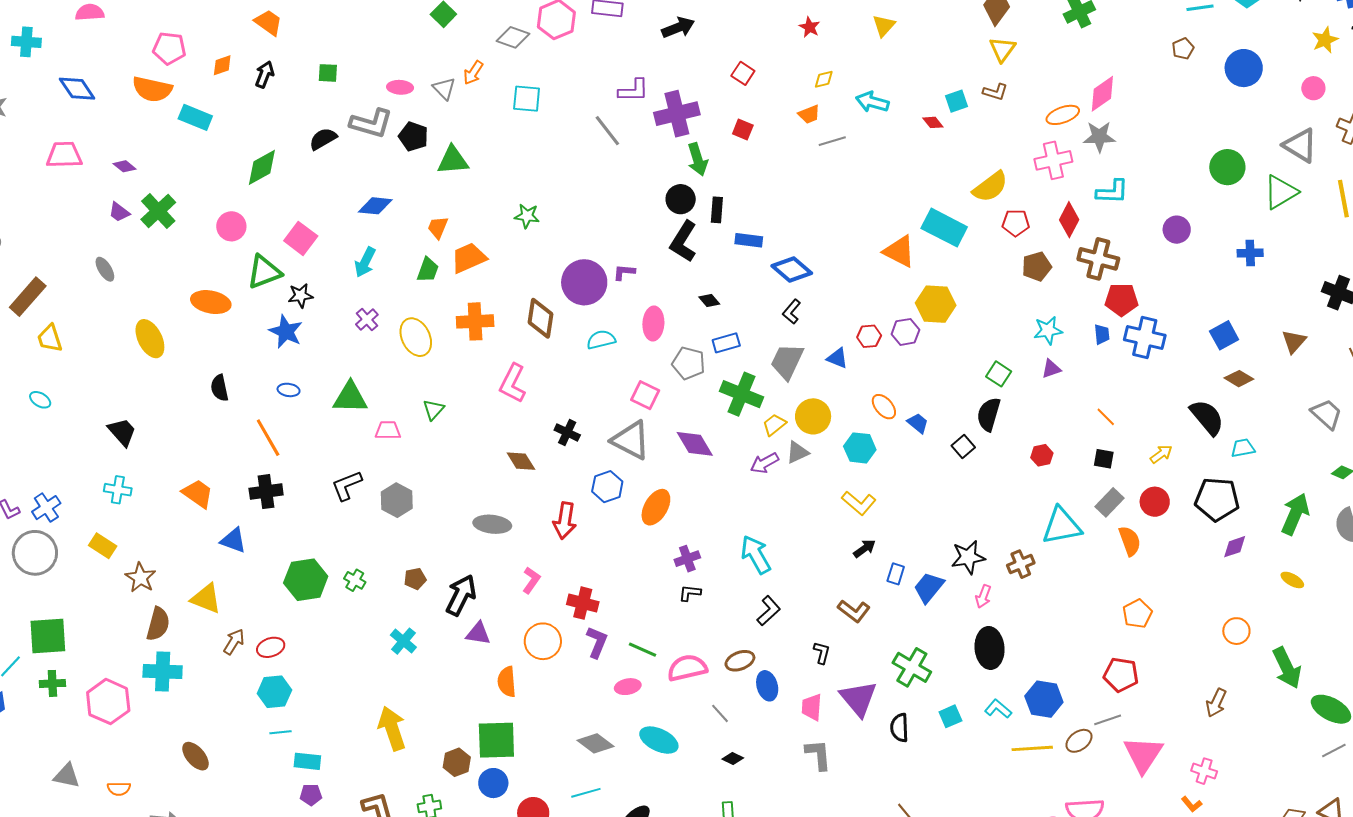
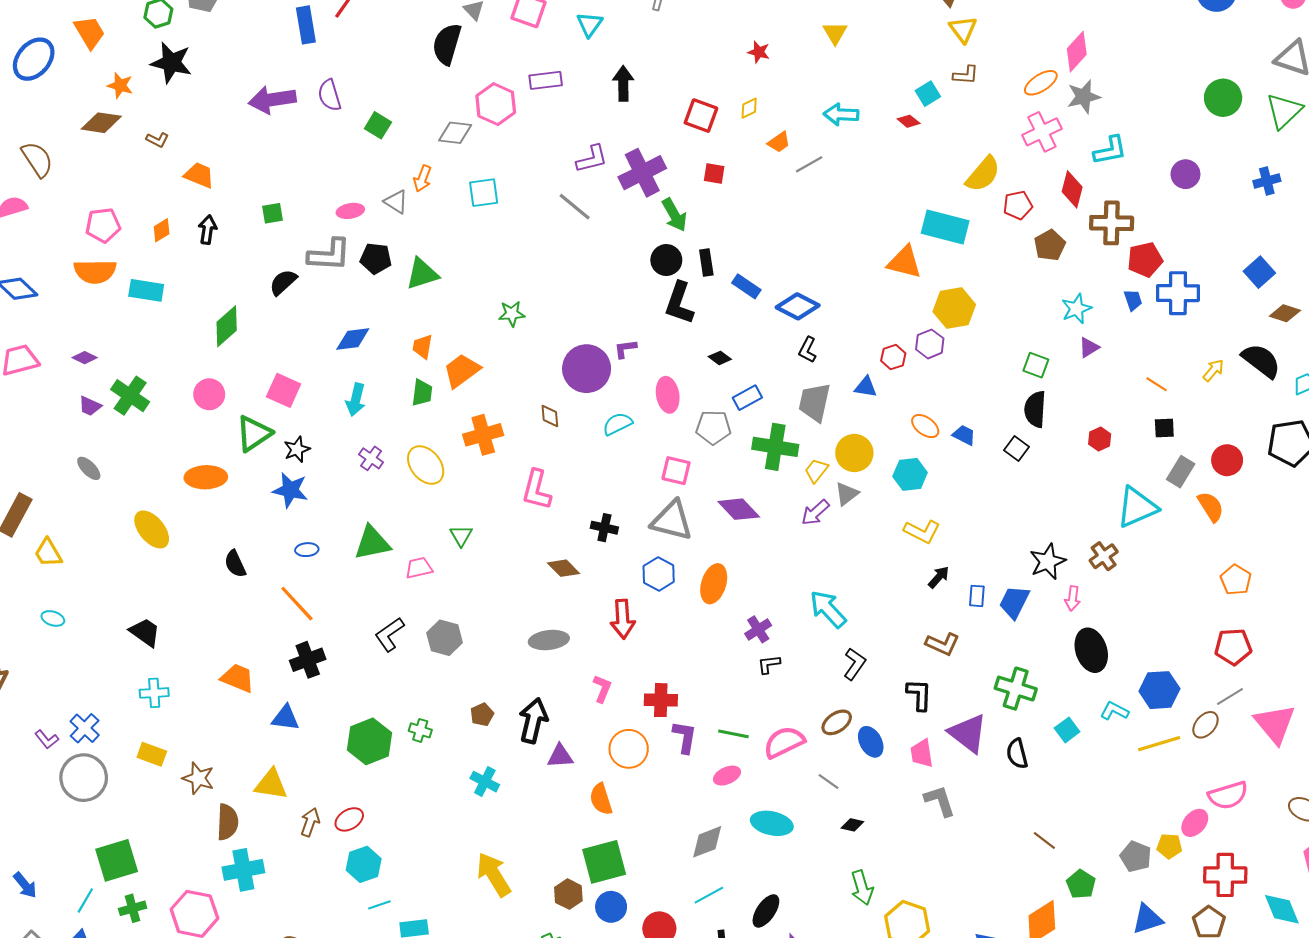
black arrow: (678, 28) -> (623, 83), turned -56
red square: (743, 73) -> (701, 116), size x1.4
yellow diamond: (824, 79) -> (749, 108), moved
blue rectangle: (749, 240) -> (746, 286), turned 40
brown diamond: (540, 318) -> (550, 416), size x0.6
yellow arrow: (1161, 454) -> (1213, 370), moved
black L-shape: (822, 653) -> (919, 695), size x1.4
gray diamond: (595, 743) -> (707, 842), turned -45

